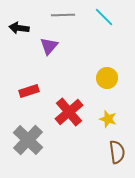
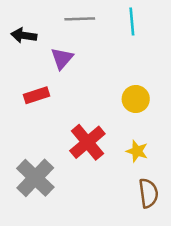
cyan line: (104, 17) -> (132, 21), turned 40
red rectangle: (29, 91) -> (37, 95), moved

